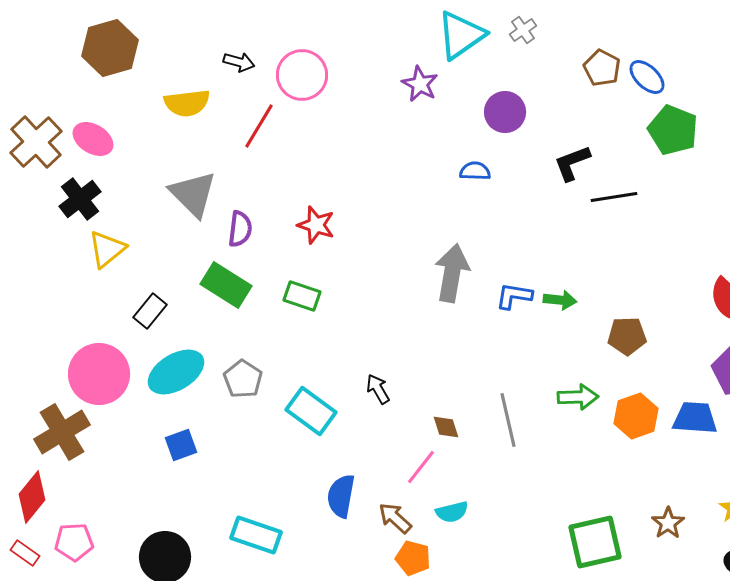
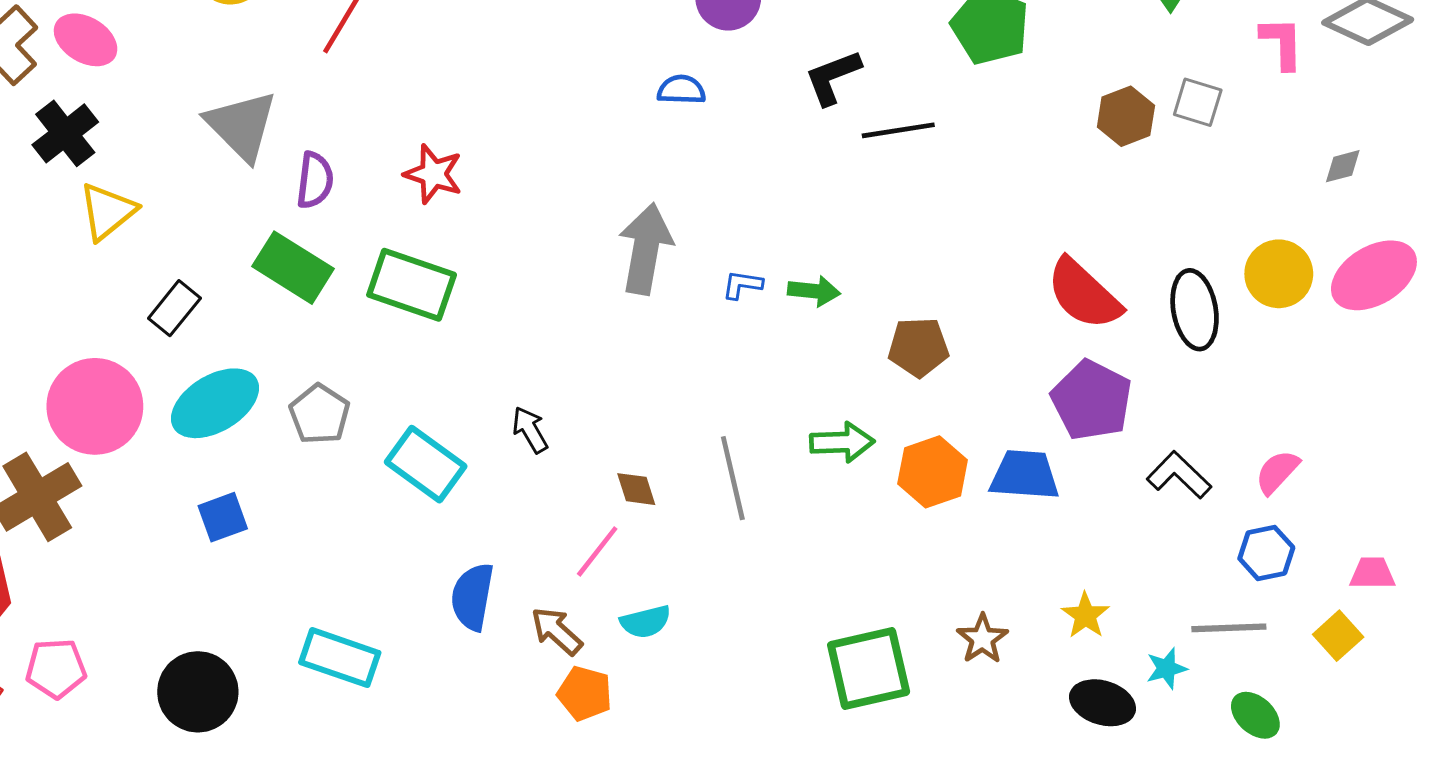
green rectangle: (302, 296) -> (412, 285), size x1.5
blue L-shape: (514, 296) -> (742, 285), size x0.7

